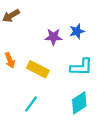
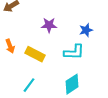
blue star: (77, 31) -> (86, 30), moved

